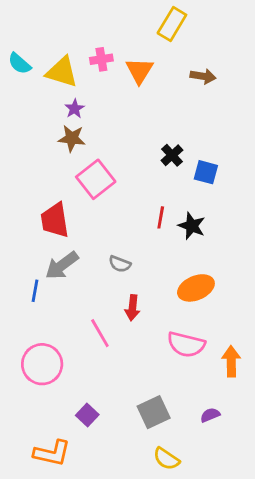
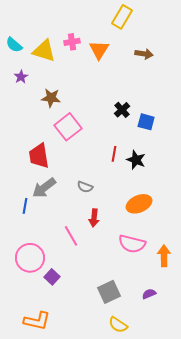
purple star: (75, 109) -> (21, 77), moved
purple square: (87, 415) -> (52, 277), moved

